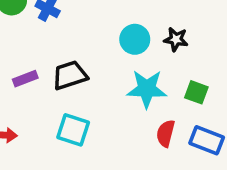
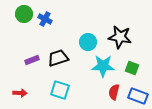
cyan circle: (135, 39) -> (88, 42), moved
black star: (176, 39) -> (120, 37), size x1.6

